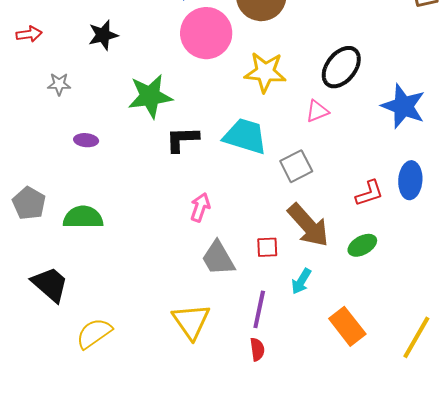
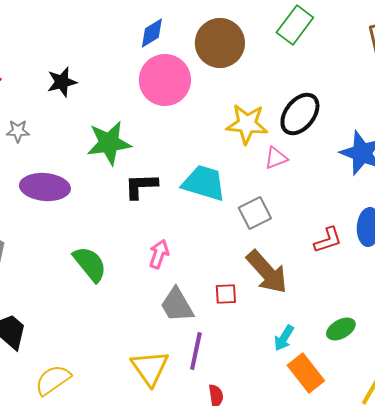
yellow star: (265, 72) -> (247, 124), moved
purple ellipse: (86, 140) -> (45, 187), size x2.0
green semicircle: (83, 217) -> (90, 264), moved, turned 51
green ellipse: (362, 245) -> (341, 329), moved
cyan arrow: (301, 281) -> (284, 338), moved
purple line: (259, 309) -> (196, 351), moved

